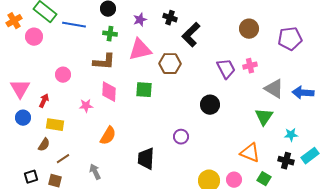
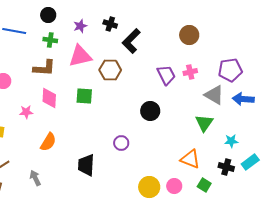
purple pentagon: (290, 39) -> (230, 70), moved

